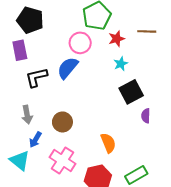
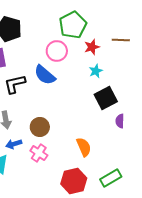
blue semicircle: (68, 68) -> (45, 75), turned -90
blue arrow: (35, 140) -> (14, 144), turned 42
pink cross: (62, 161) -> (39, 153), moved, size x0.7

